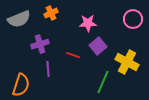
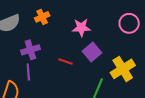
yellow cross: (127, 62) -> (123, 69), turned 30
purple line: (48, 69) -> (28, 72), moved

